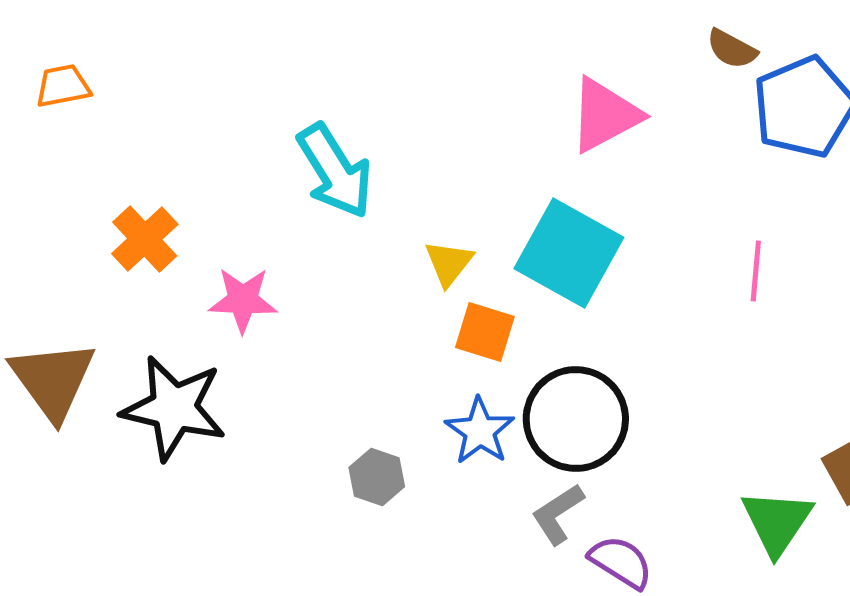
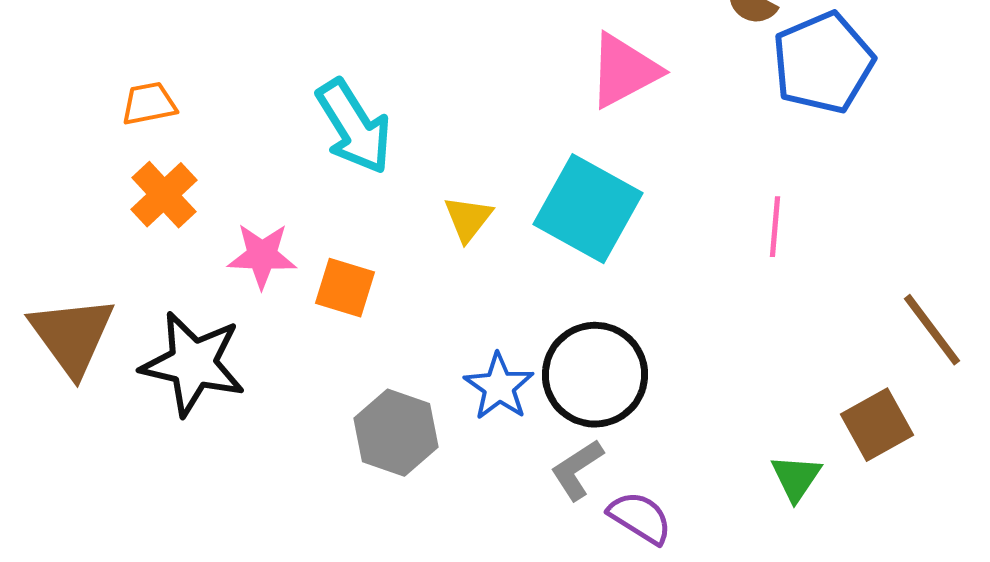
orange trapezoid: (63, 86) -> (149, 104), moved
orange square: (485, 332) -> (345, 288), moved
gray hexagon: (377, 477) -> (396, 433), size x1.5
green triangle: (777, 522) -> (796, 478), size x0.7

